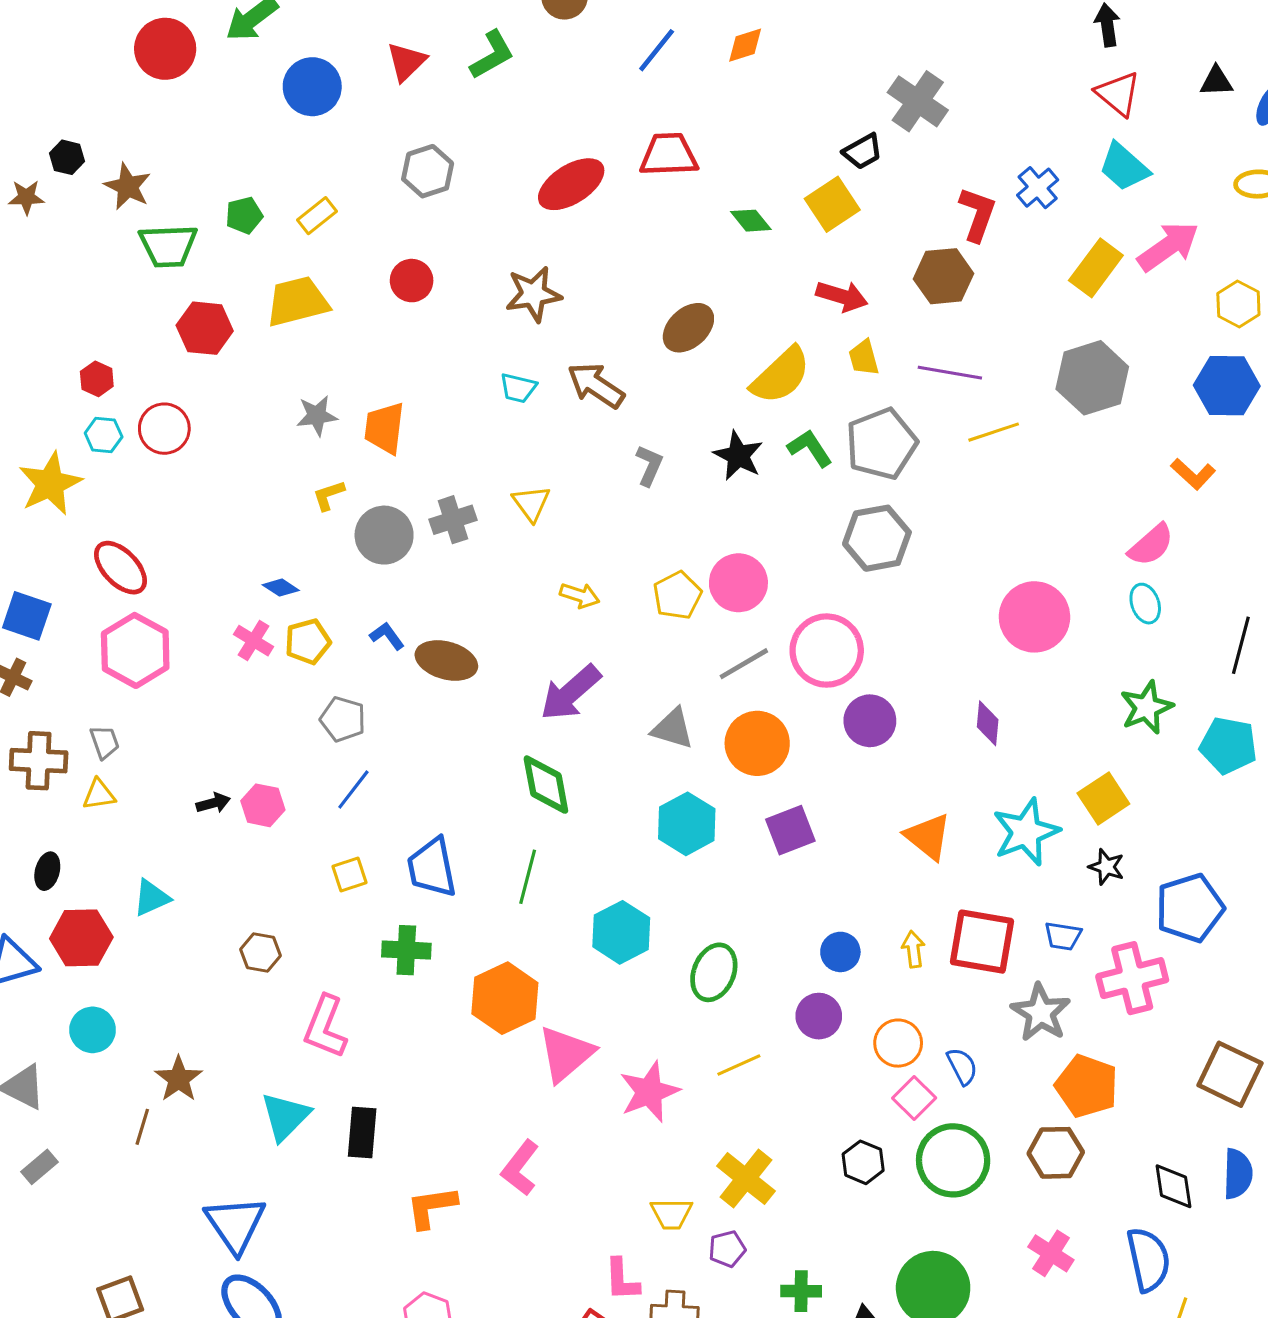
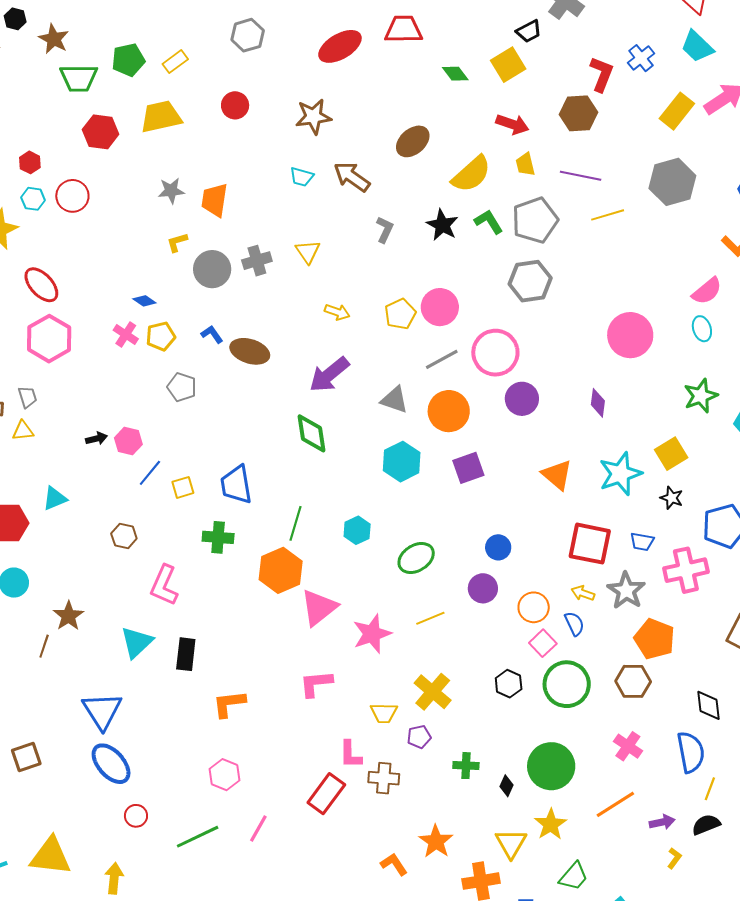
green pentagon: (244, 215) -> (128, 60), size x1.4
blue line: (353, 789) -> (150, 473), moved
green line: (528, 877) -> (295, 523), moved
cyan hexagon: (621, 932) -> (357, 530), size x0.7
yellow arrow: (913, 949) -> (583, 593), moved, turned -65
green ellipse: (714, 972) -> (416, 558), turned 33
pink L-shape: (520, 1168) -> (316, 684), moved, turned 45

